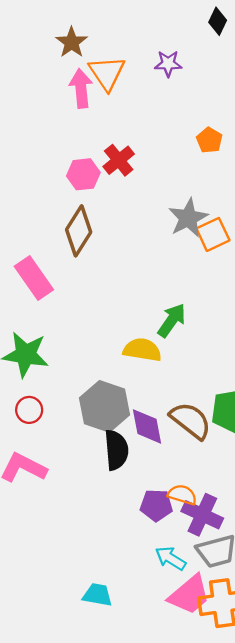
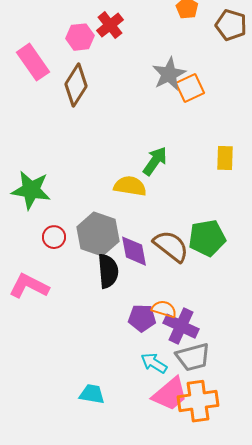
pink rectangle: (34, 278) -> (33, 62), moved
red circle: (29, 410) -> (54, 237), moved

